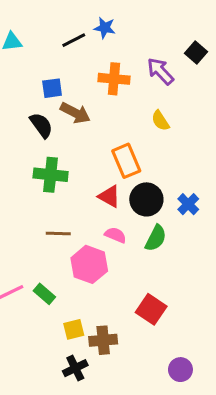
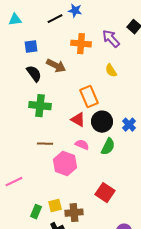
blue square: (52, 88) -> (31, 47), moved
green rectangle: (44, 294) -> (36, 212), moved, turned 72

